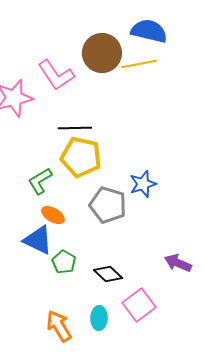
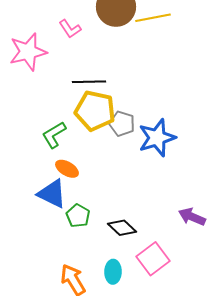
pink L-shape: (56, 75) -> (70, 29), size x0.6
blue star: (143, 184) -> (157, 138), size x1.4
gray pentagon: (108, 205) -> (122, 124), moved, size x0.7

